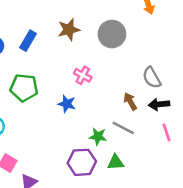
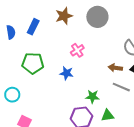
pink cross: (83, 75) -> (77, 50), turned 32
brown arrow: (130, 101) -> (115, 68), turned -48
gray line: (123, 128) -> (121, 87), moved

